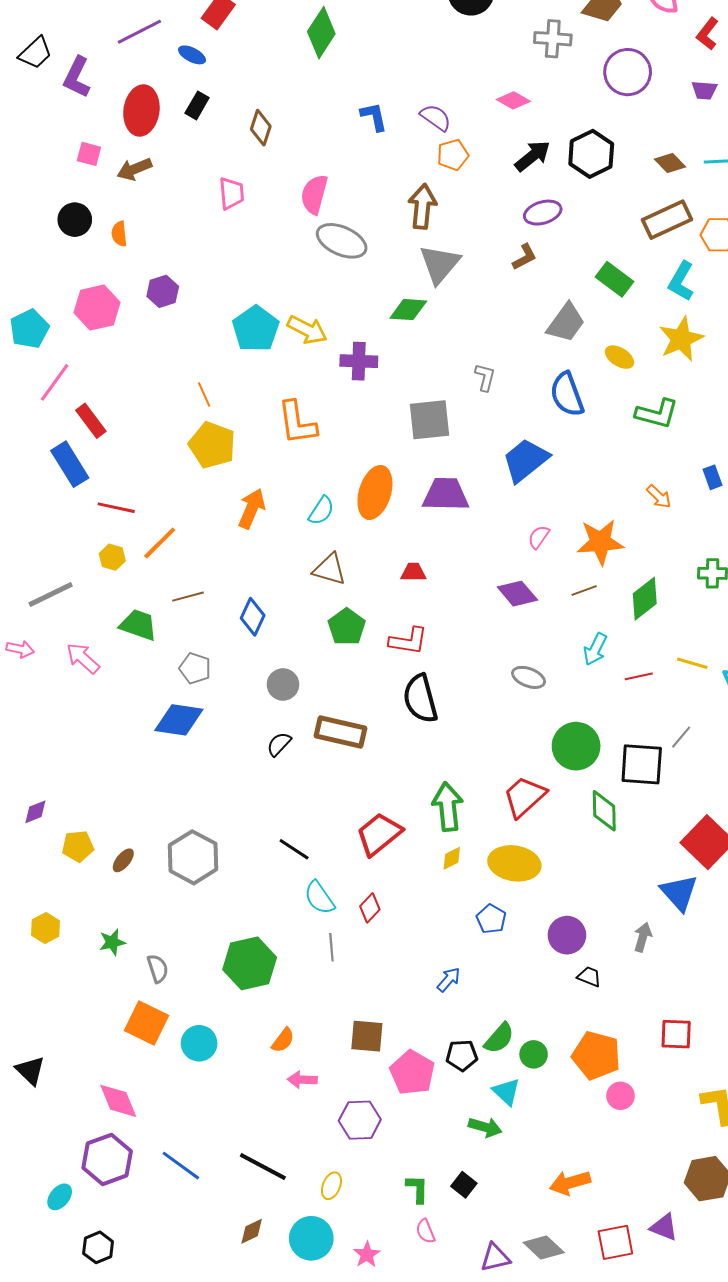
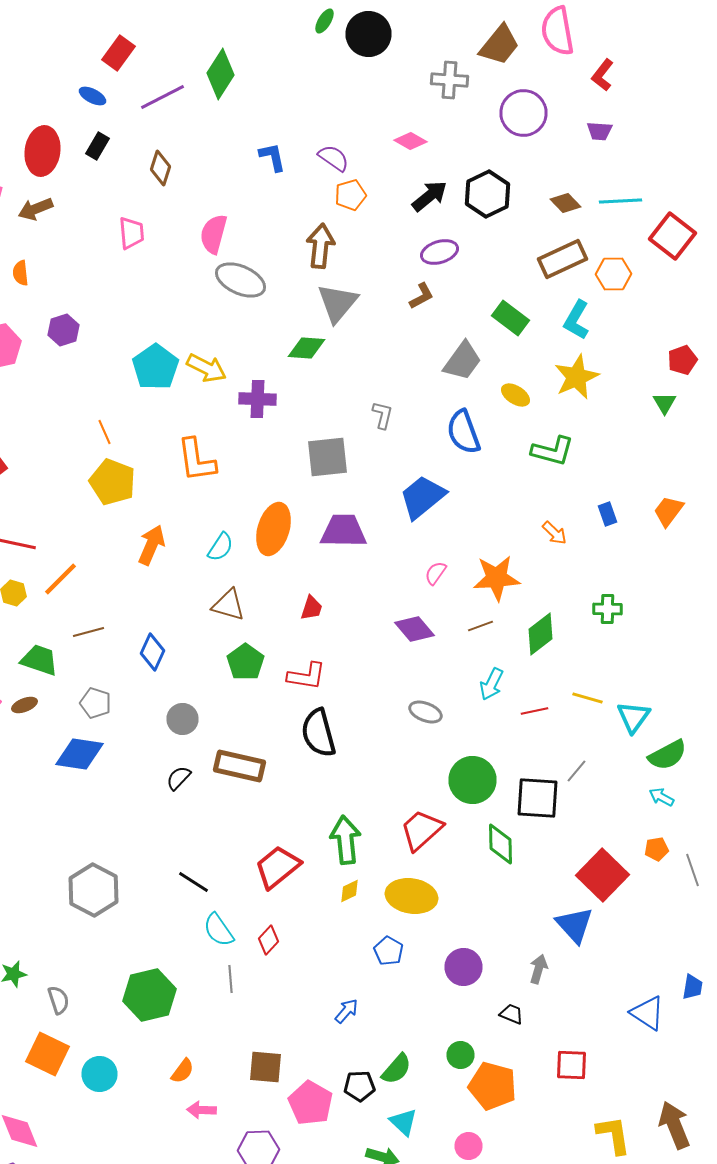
purple line: (139, 32) -> (162, 97), moved
red trapezoid: (413, 572) -> (312, 608), turned 108
brown ellipse: (123, 860) -> (24, 705), moved, turned 30
black trapezoid: (589, 977) -> (512, 1014), moved
green circle: (534, 1054) -> (460, 1055), moved
pink circle: (621, 1096) -> (468, 1146), moved

